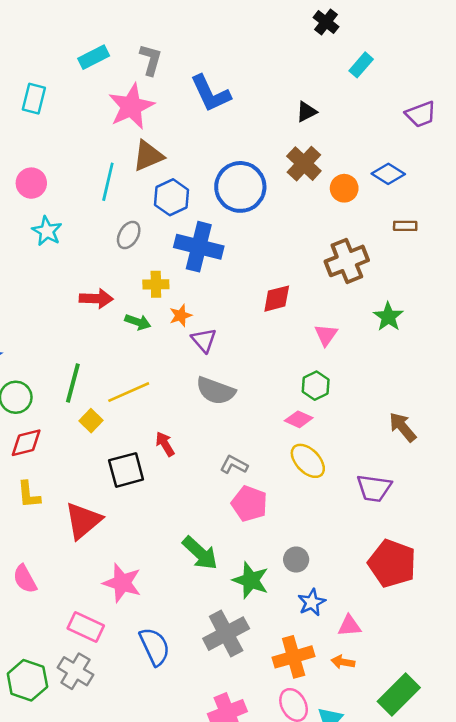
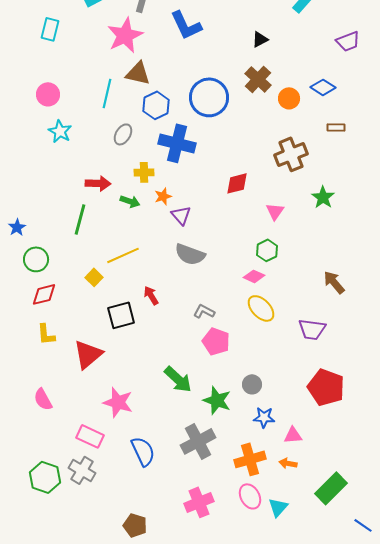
brown triangle: (148, 156) -> (138, 73), turned 36
green line: (73, 383) -> (80, 219), moved
blue star: (312, 602) -> (264, 417), turned 30

